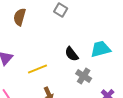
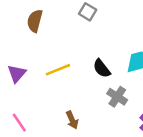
yellow line: (38, 69) -> (58, 70), moved

